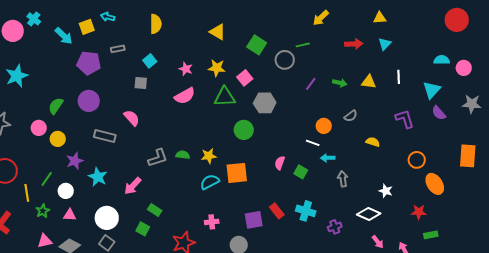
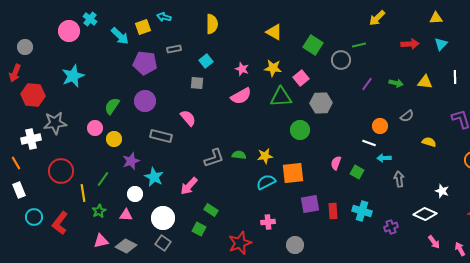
white circle: (66, 191) -> (135, 194), moved
red rectangle: (277, 211) -> (333, 211), turned 35
purple square: (254, 220) -> (310, 204), moved

